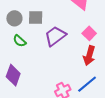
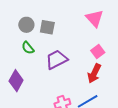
purple trapezoid: (55, 36) -> (57, 60), moved

